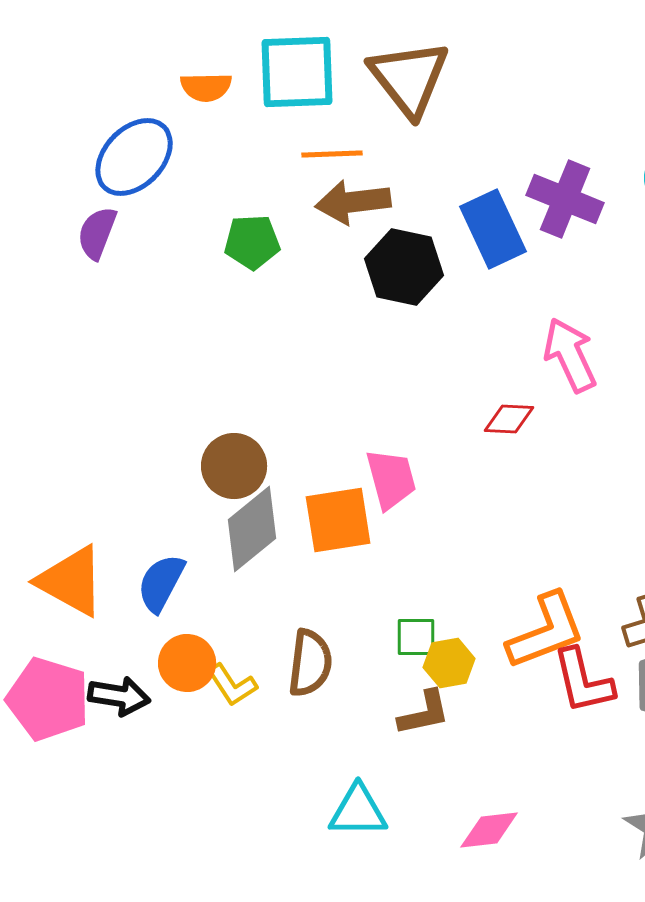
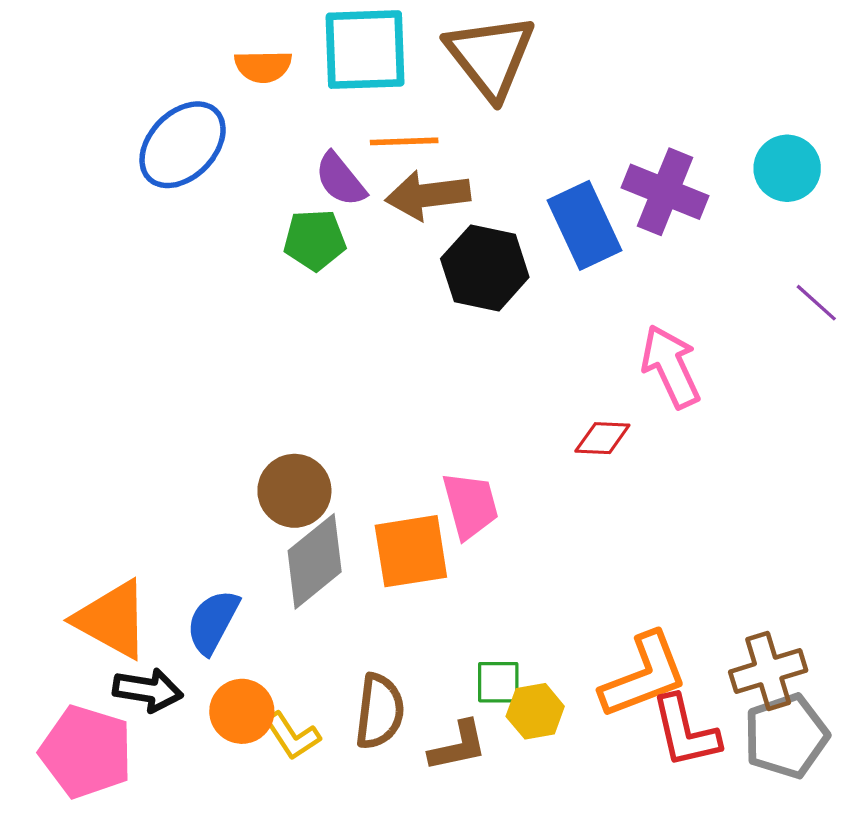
purple semicircle: (97, 233) -> (340, 179), moved, turned -60
black arrow: (119, 696) -> (148, 690), moved
brown L-shape: (424, 713) -> (458, 746), moved

